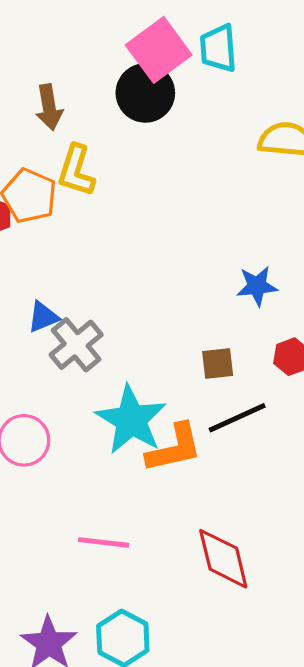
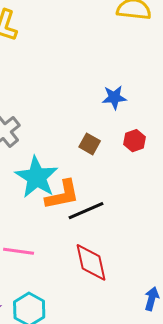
brown square: (218, 363) -> (90, 144), turned 35
black line: (237, 418) -> (86, 211), moved

